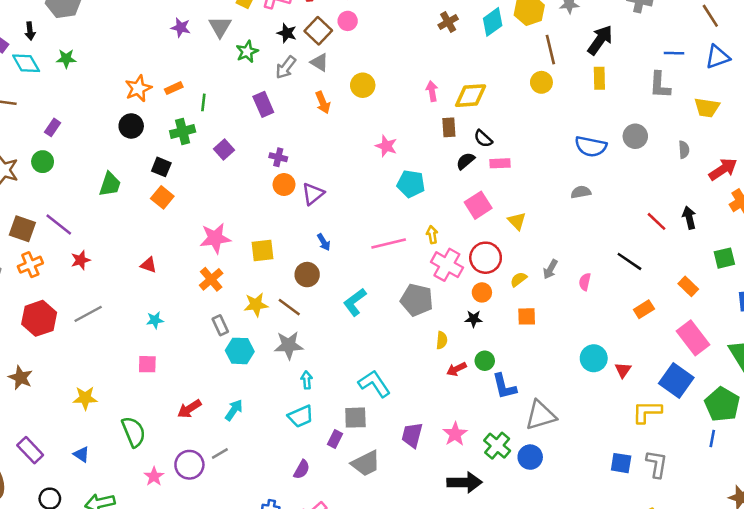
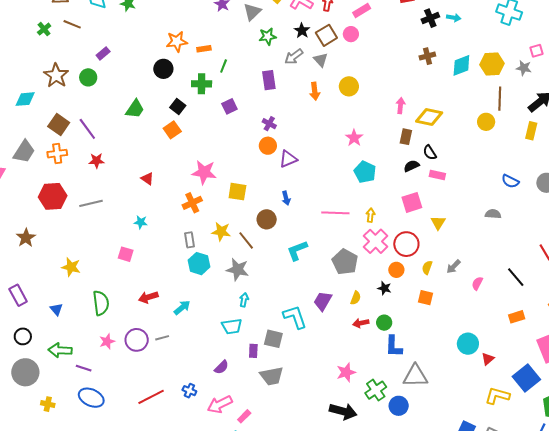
blue semicircle: (591, 146) -> (510, 181), size x0.7
yellow semicircle: (519, 279) -> (427, 267), turned -48
purple trapezoid: (412, 435) -> (323, 301), moved
purple rectangle: (335, 439) -> (253, 351), turned -40

